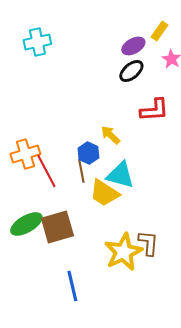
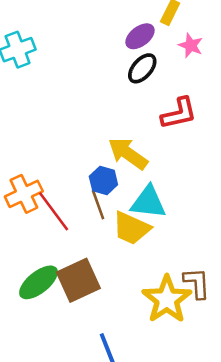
yellow arrow: (110, 135) -> (128, 153), size x1.5

